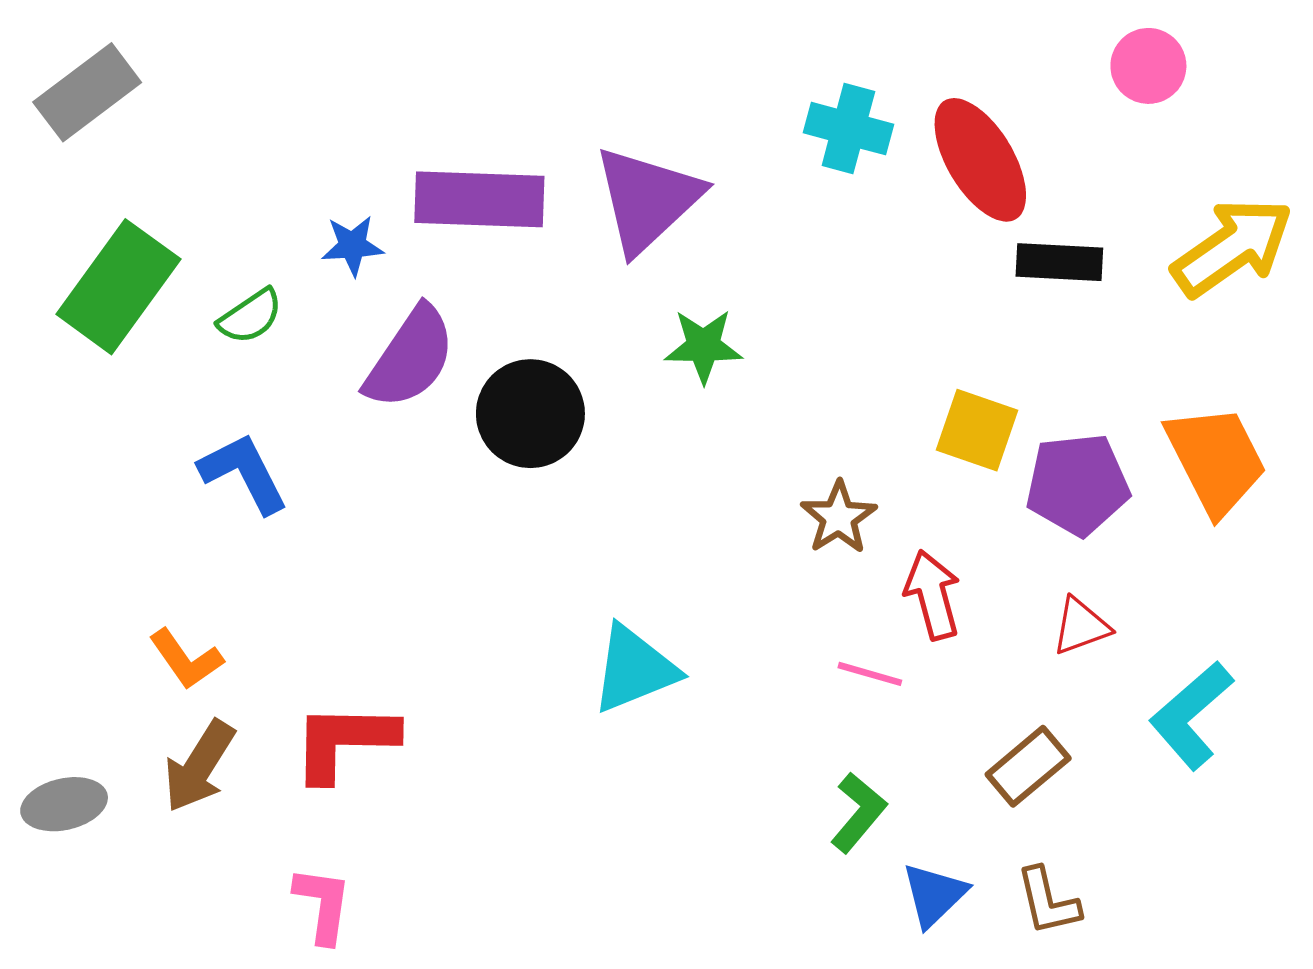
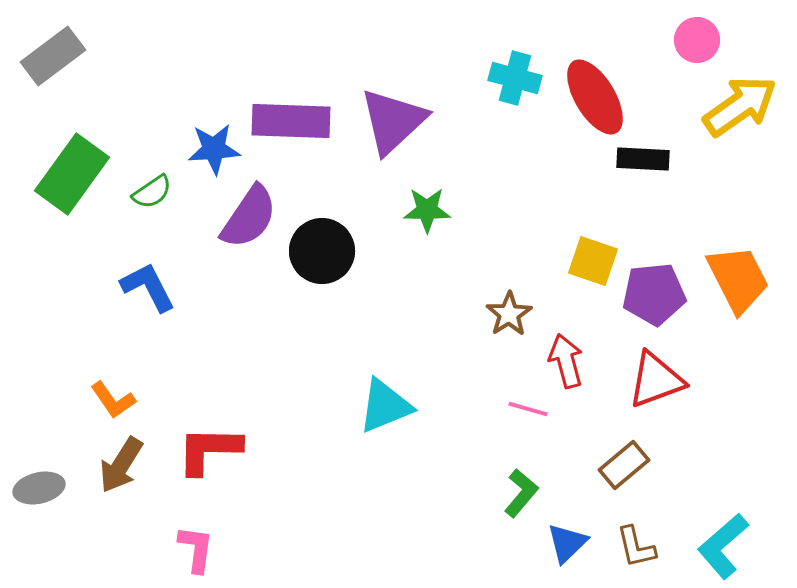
blue star: (352, 246) -> (214, 149), size x1.4
yellow arrow: (1232, 247) -> (740, 106), moved
red triangle: (1081, 626) -> (656, 380), size x1.6
cyan L-shape: (1191, 715) -> (723, 546), moved

